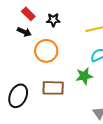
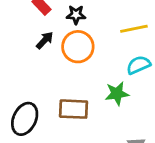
black arrow: (24, 32) -> (45, 40), moved, turned -72
orange circle: (46, 51) -> (78, 47), moved

